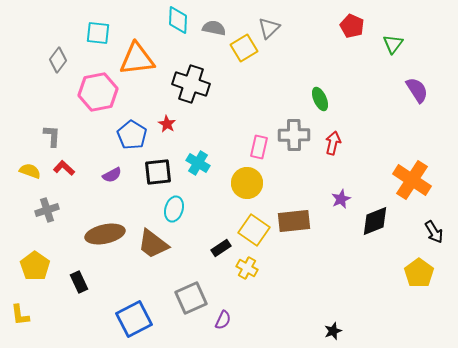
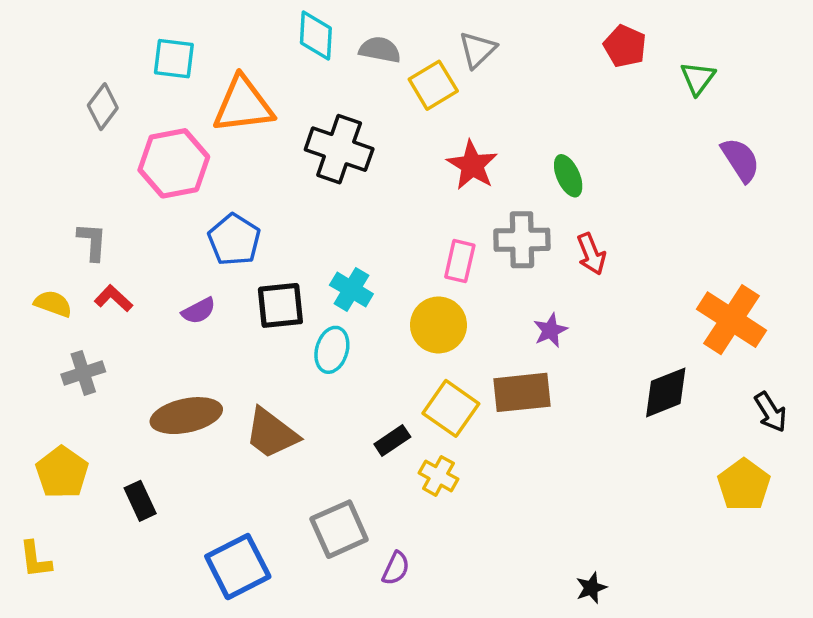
red star: (167, 124) -> (472, 165), moved, size x1.6
red arrow: (333, 143) -> (591, 254), turned 145
purple star: (341, 199) -> (550, 330), moved
cyan ellipse: (174, 209) -> (332, 350), moved

